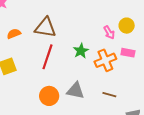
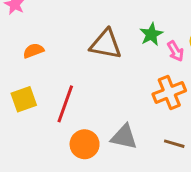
brown triangle: (45, 28) -> (106, 44), moved
green star: (81, 51) -> (151, 34), moved
red line: (47, 57) -> (65, 104), moved

